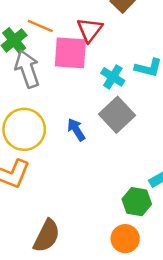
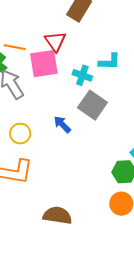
yellow circle: (24, 129) -> (20, 134), size x0.6
brown semicircle: (47, 236) -> (57, 215), turned -96

